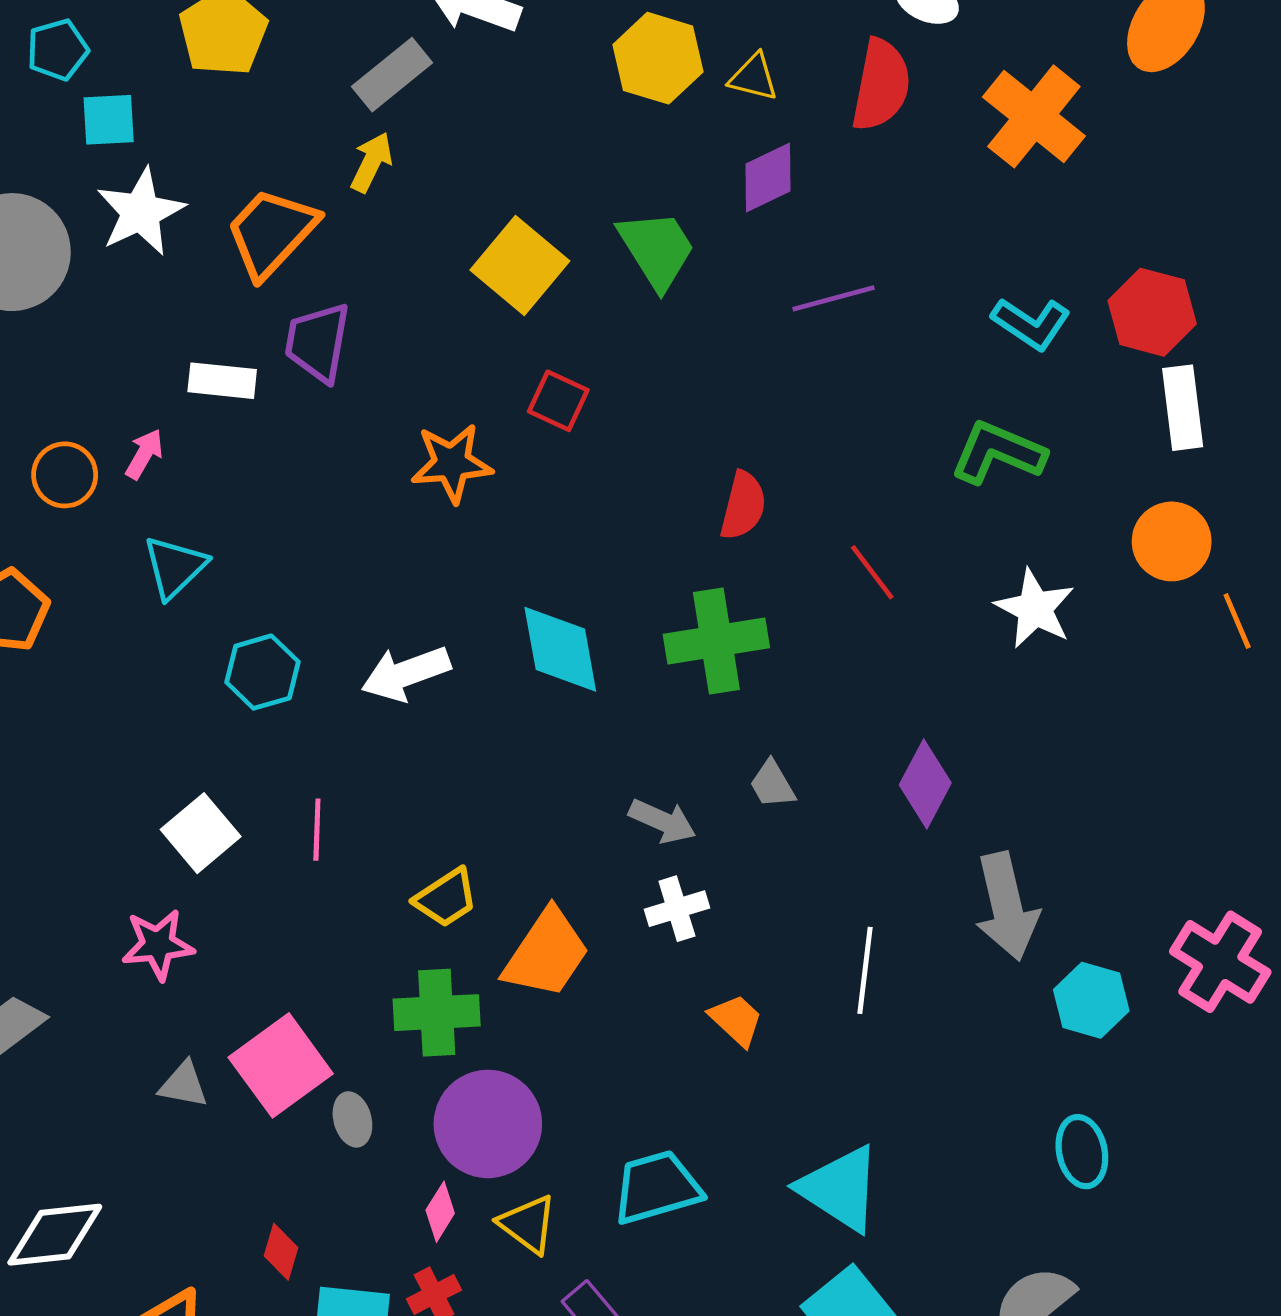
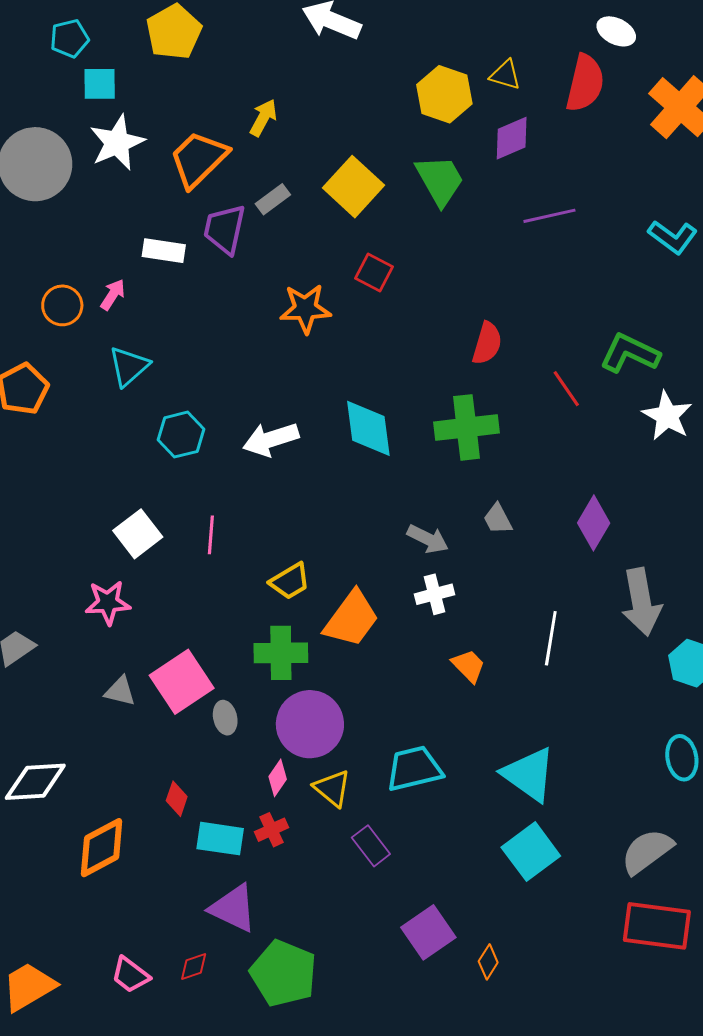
yellow hexagon: (658, 58) -> (444, 94), moved
gray rectangle: (392, 75) -> (273, 199), moved, size x0.7
green L-shape: (998, 453) -> (630, 353), moved

